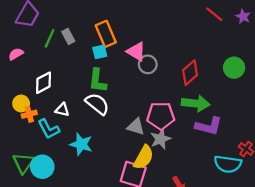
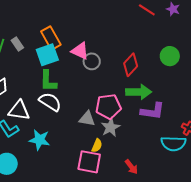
cyan square: (100, 52) -> (47, 55), size x1.6
white triangle: (62, 110) -> (19, 110), size x1.6
yellow semicircle: (144, 157) -> (97, 146), size x0.6

